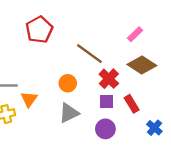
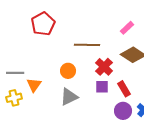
brown line: (89, 54) -> (87, 45), turned -35
purple circle: (105, 129) -> (123, 111), moved

